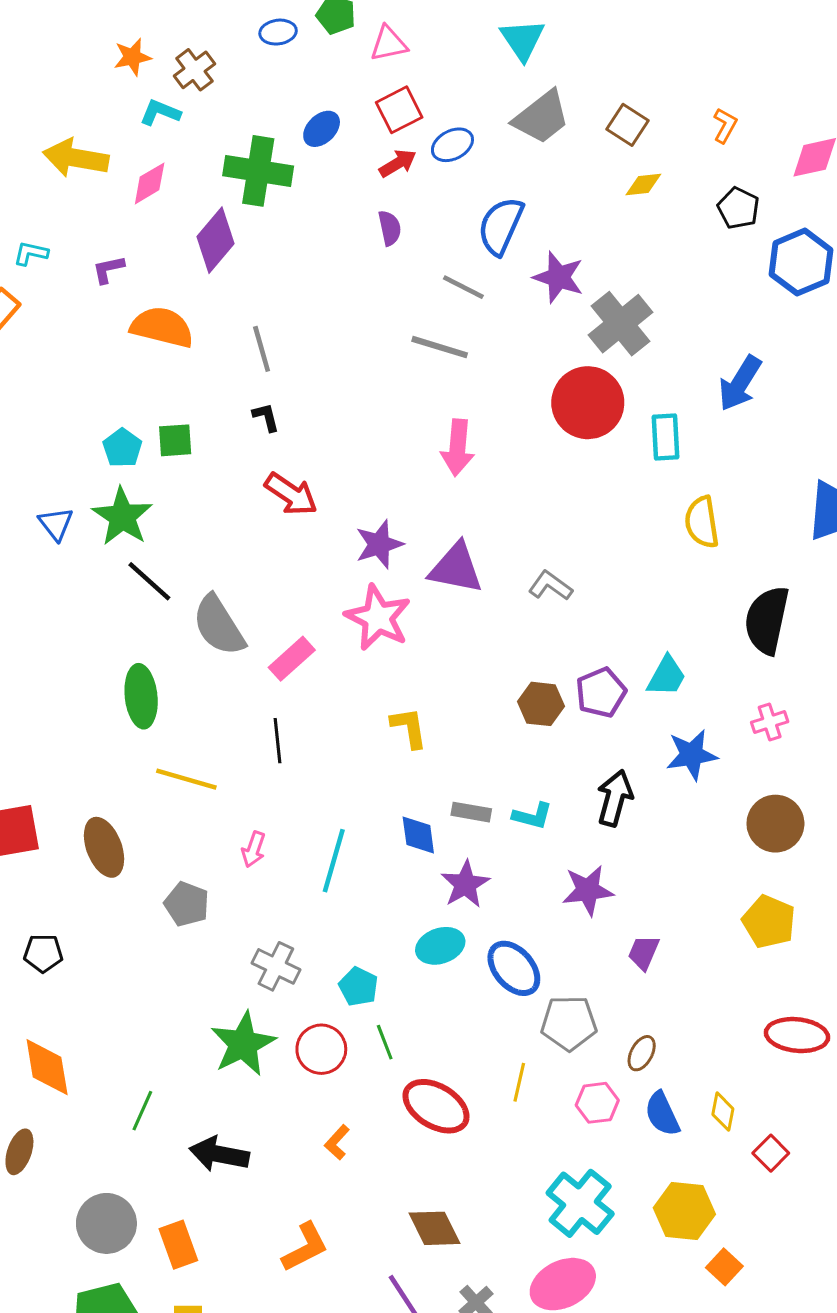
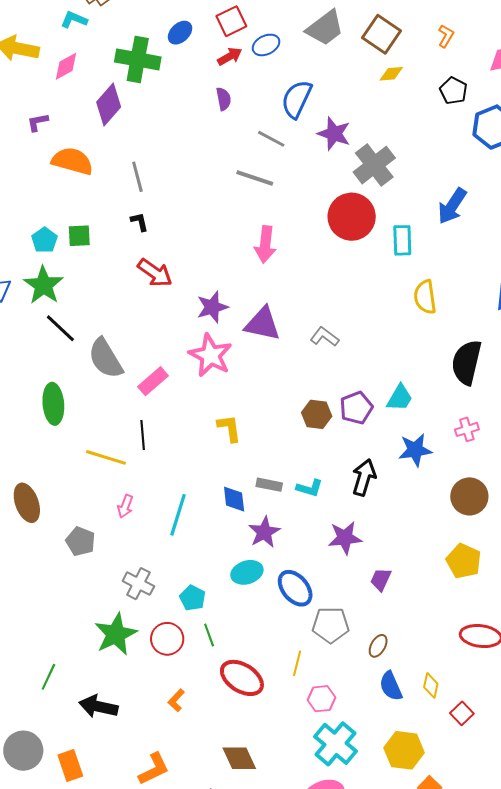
brown square: (627, 125) -> (382, 34), size x1.4
yellow line: (186, 779) -> (106, 457), moved
pink hexagon: (597, 1103) -> (321, 699), moved

